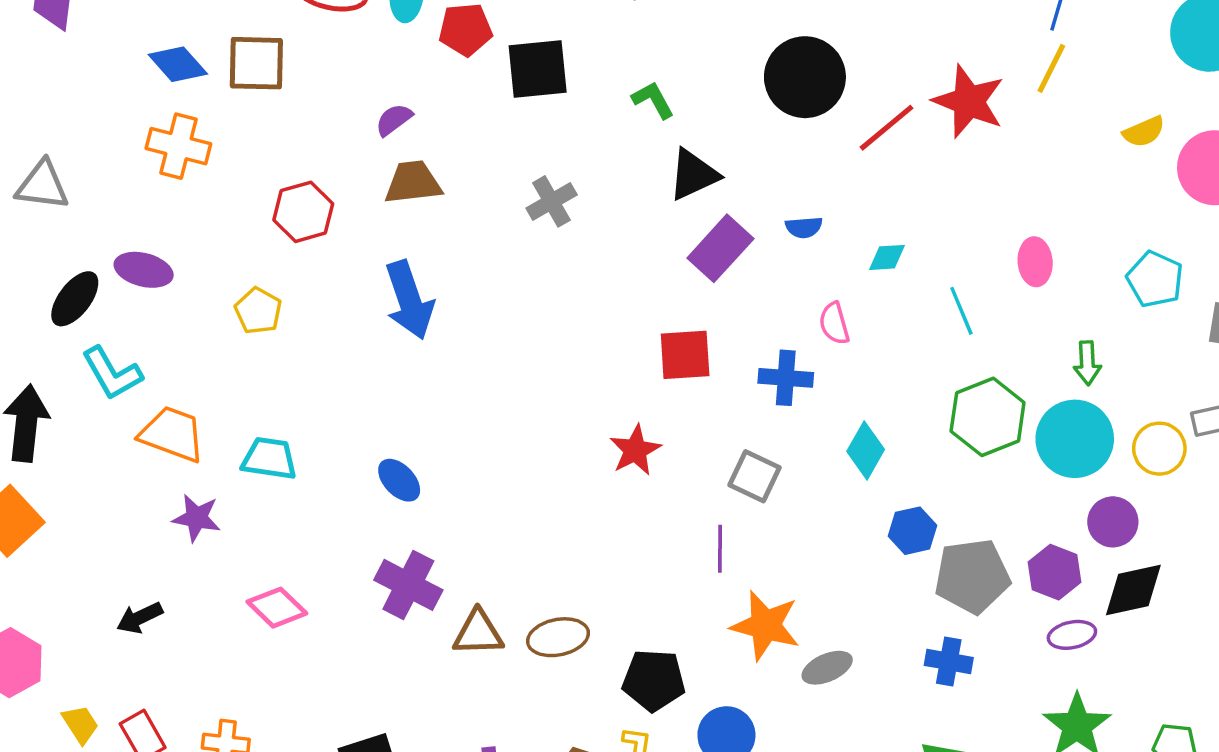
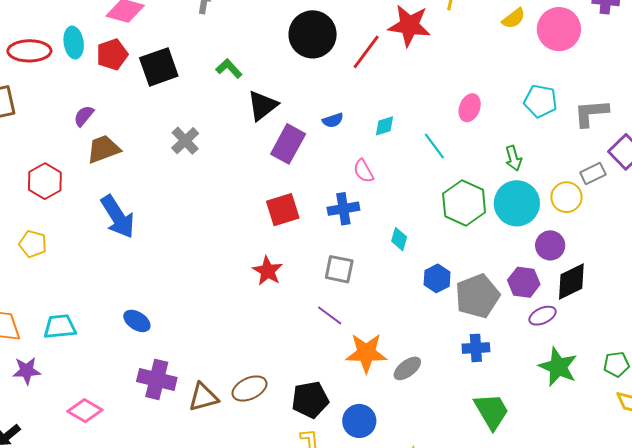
pink ellipse: (1035, 262) -> (470, 108), turned 40
cyan diamond: (866, 450) -> (399, 239), size x0.7
purple line: (720, 549) -> (330, 315), turned -40

